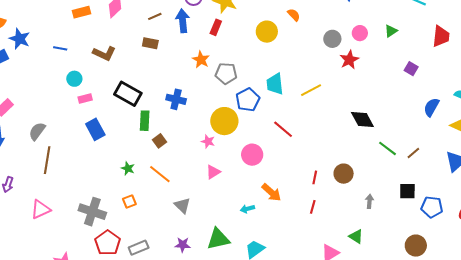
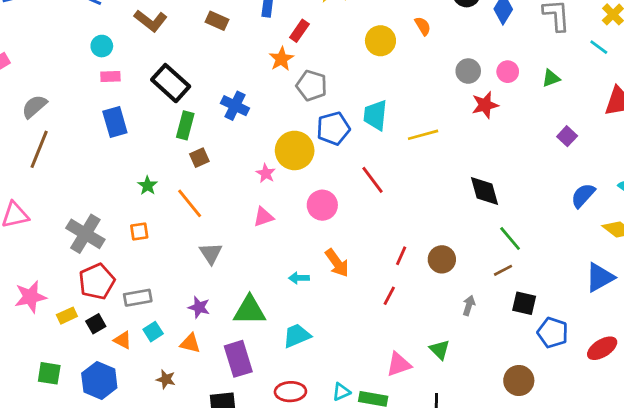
red rectangle: (216, 27) -> (299, 31), moved
brown line: (413, 153) -> (503, 270), moved

